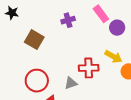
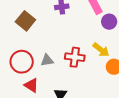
gray triangle: (71, 83) -> (47, 60), moved

